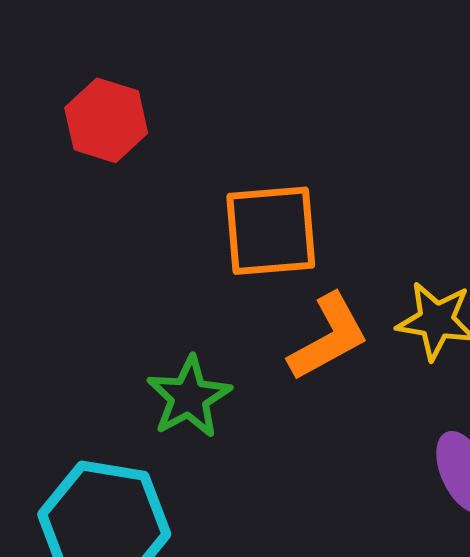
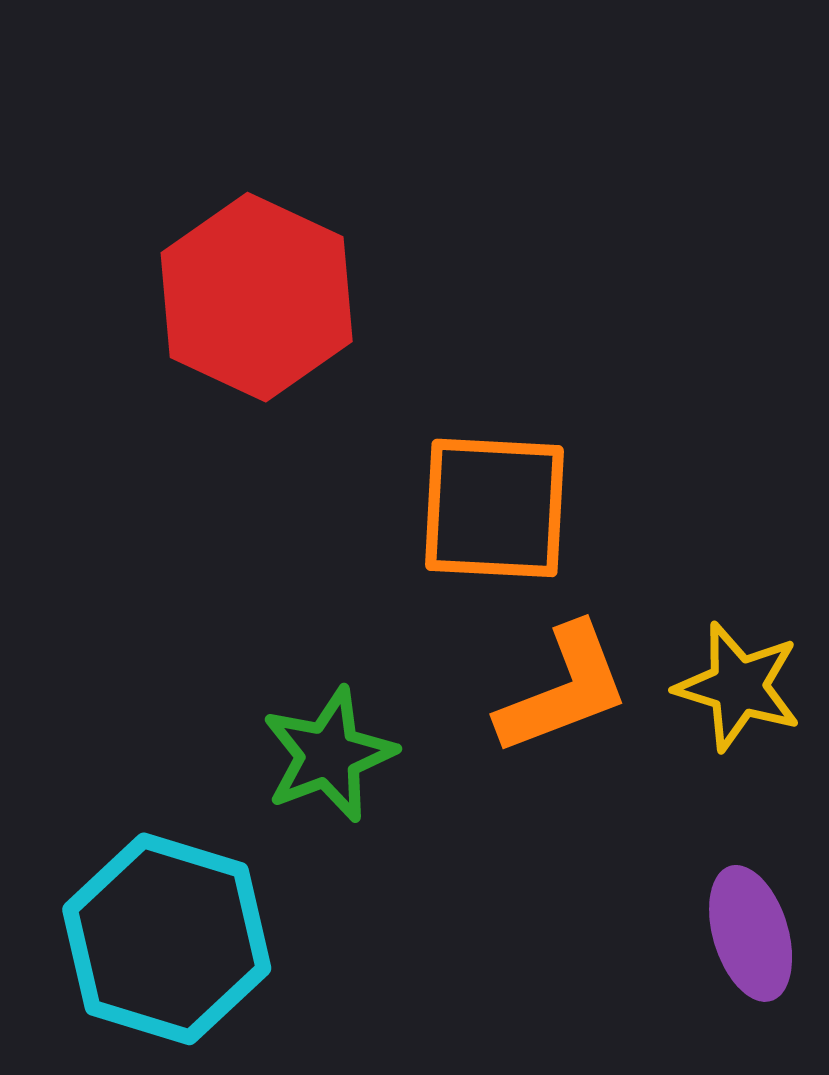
red hexagon: (106, 120) -> (257, 297), size x1.5

